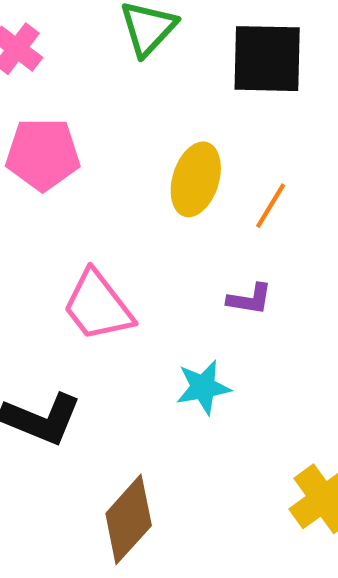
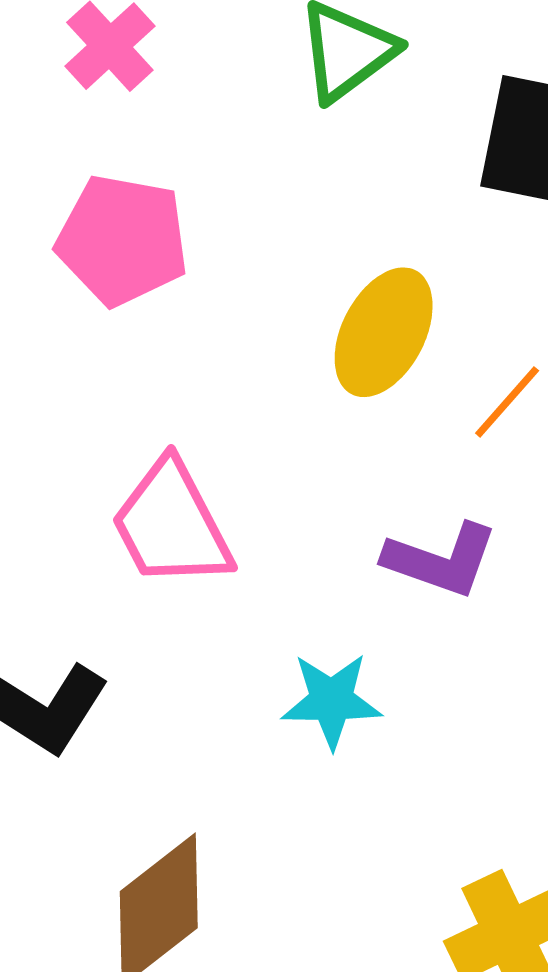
purple L-shape: (250, 299) -> (441, 560), size x1.4

